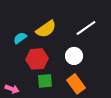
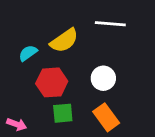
white line: (86, 28) -> (110, 24), moved, turned 40

